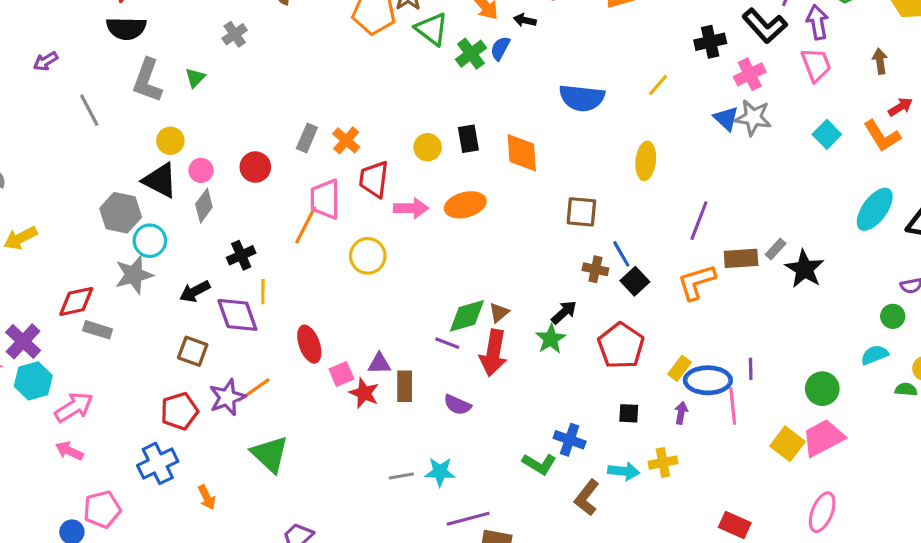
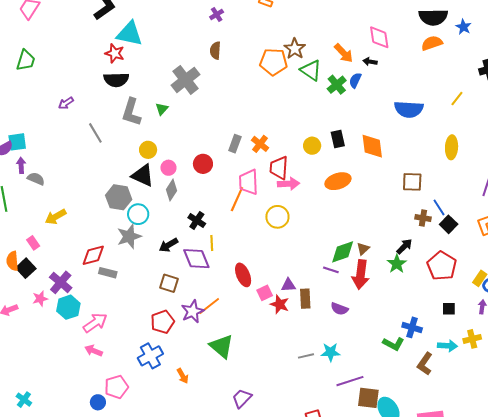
gray cross: (235, 34) -> (186, 80), size x1.8
pink arrow: (411, 208) -> (289, 184), moved
black cross: (241, 255) -> (197, 221), turned -30

